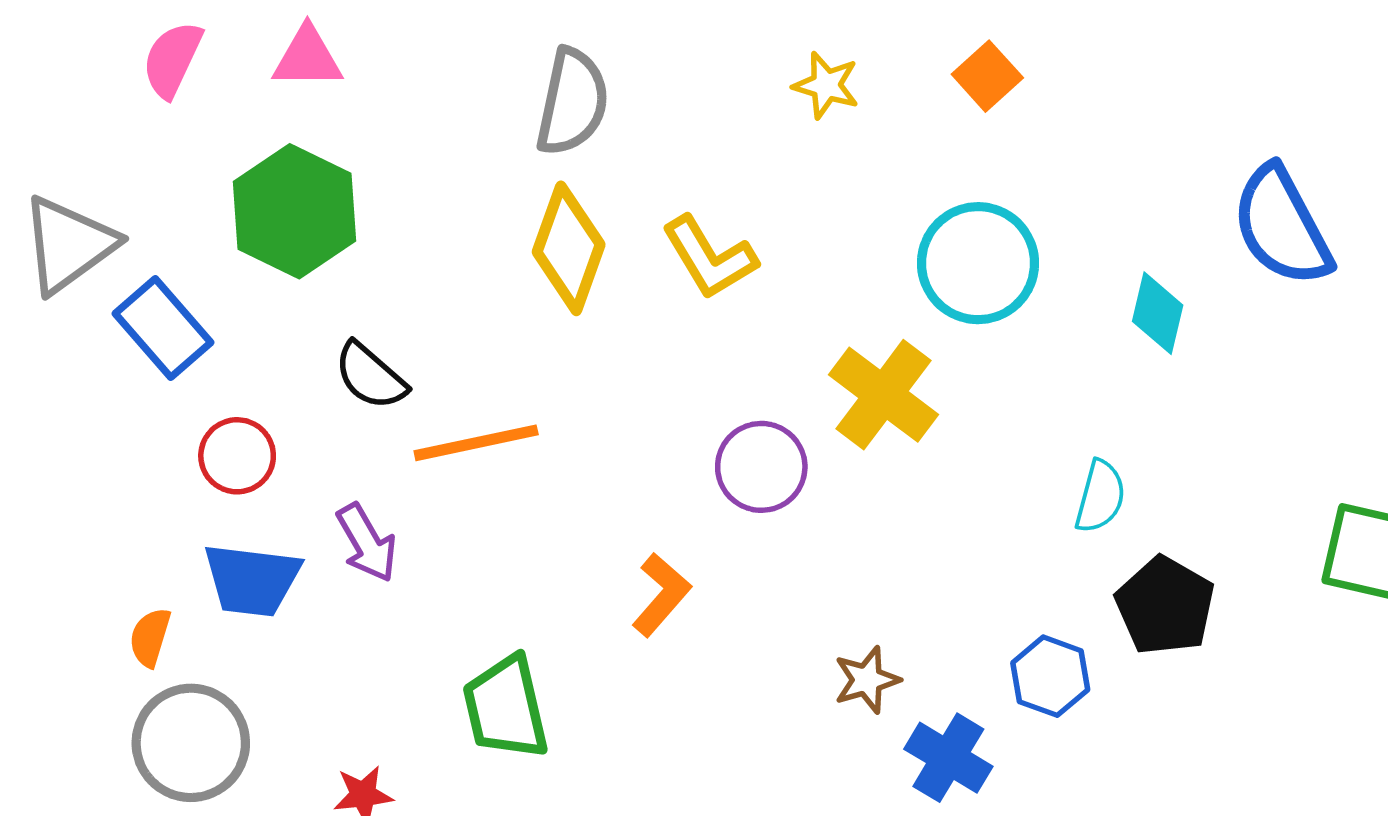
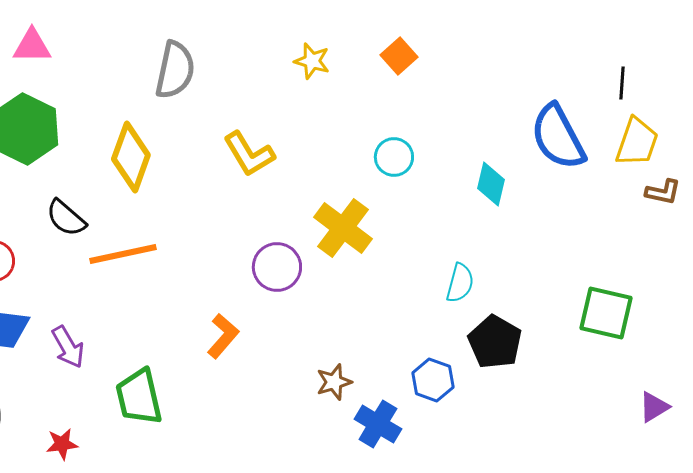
yellow diamond: (569, 248) -> (131, 157), moved
cyan circle: (978, 263) -> (394, 157), size x0.6
purple arrow: (367, 543) -> (68, 347), moved

